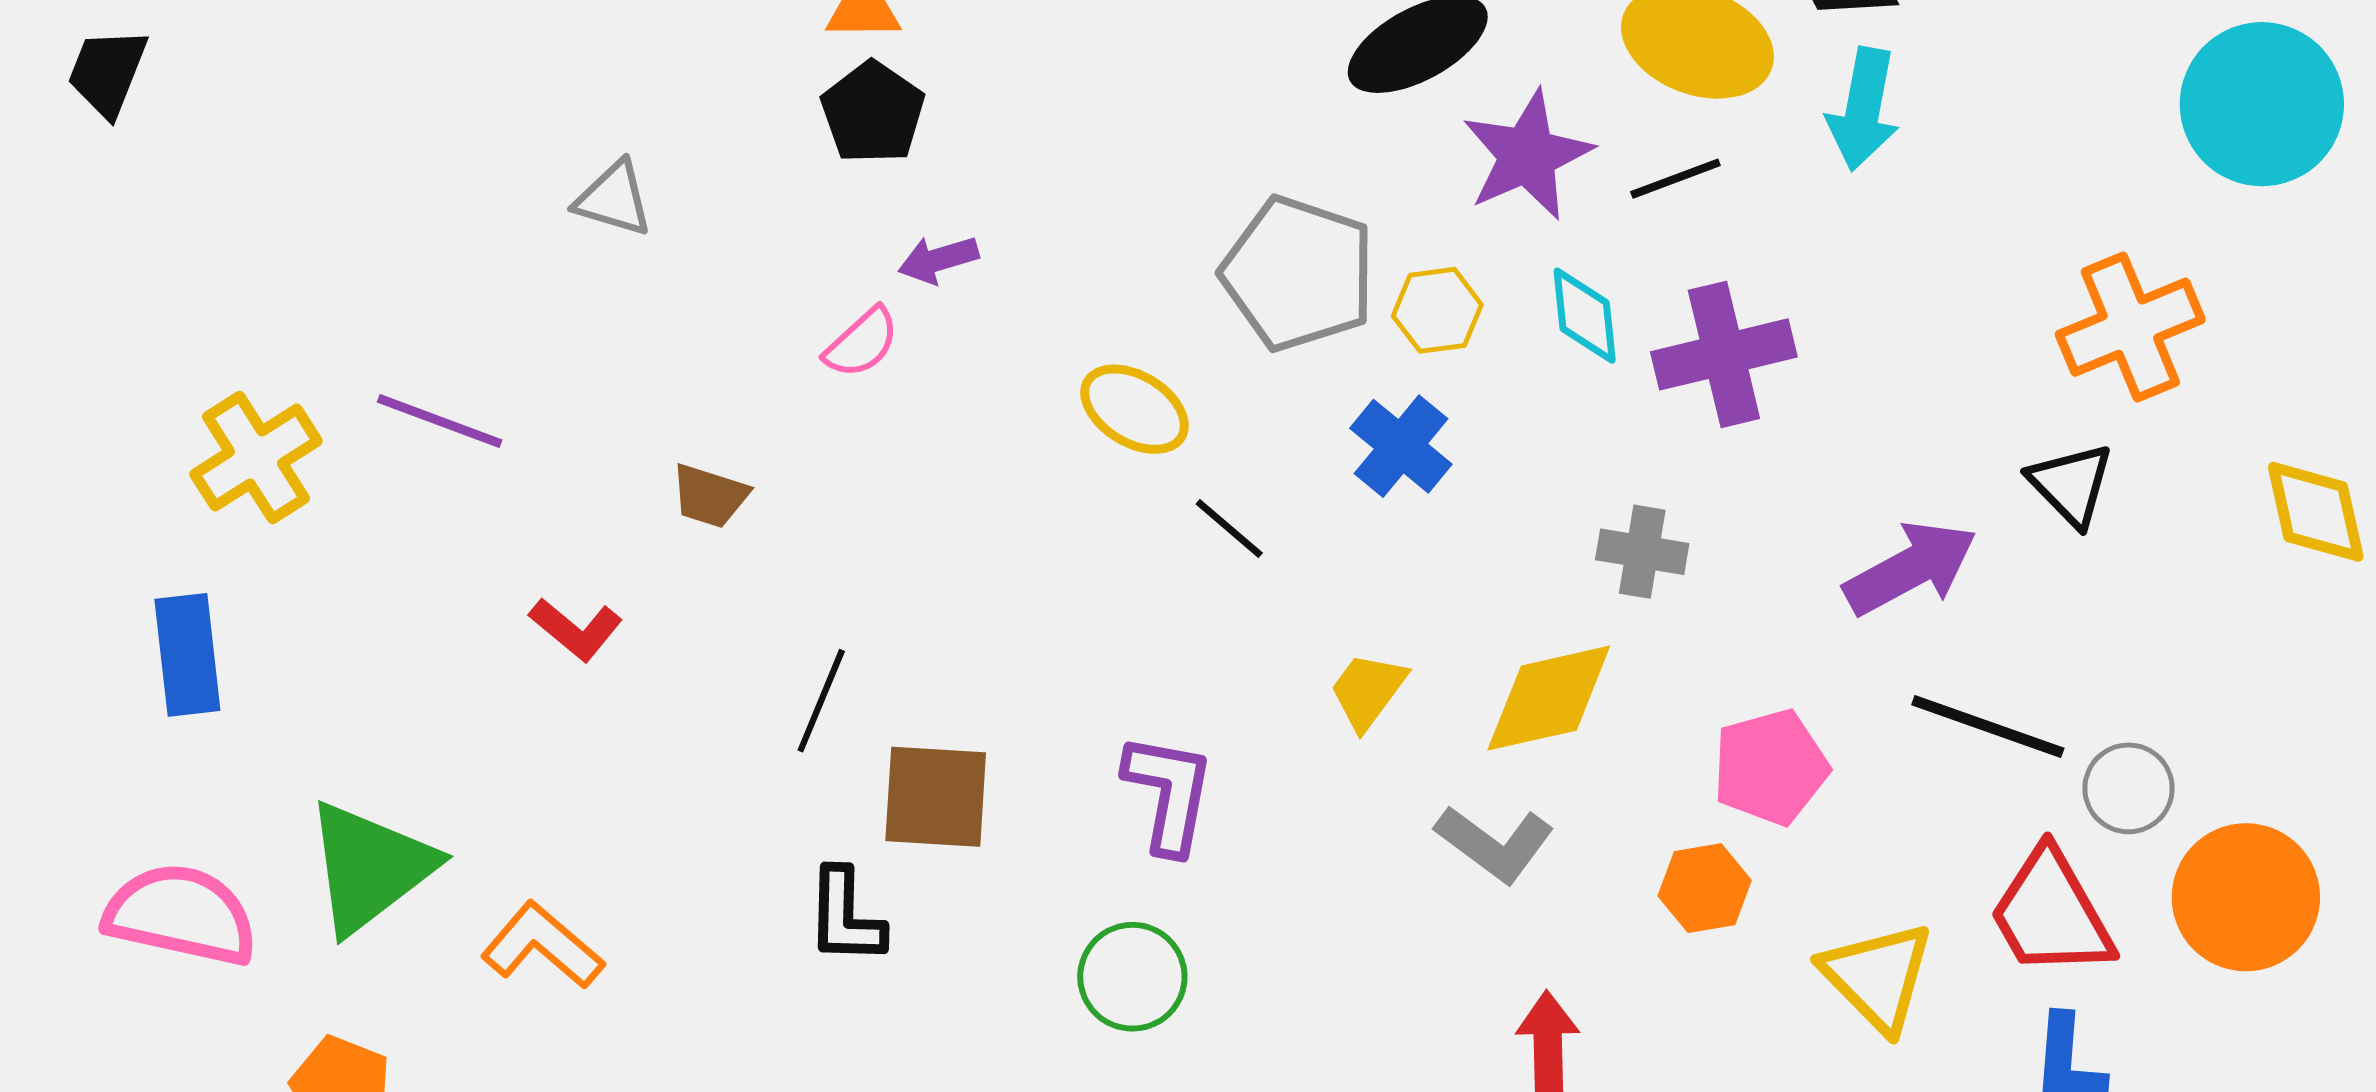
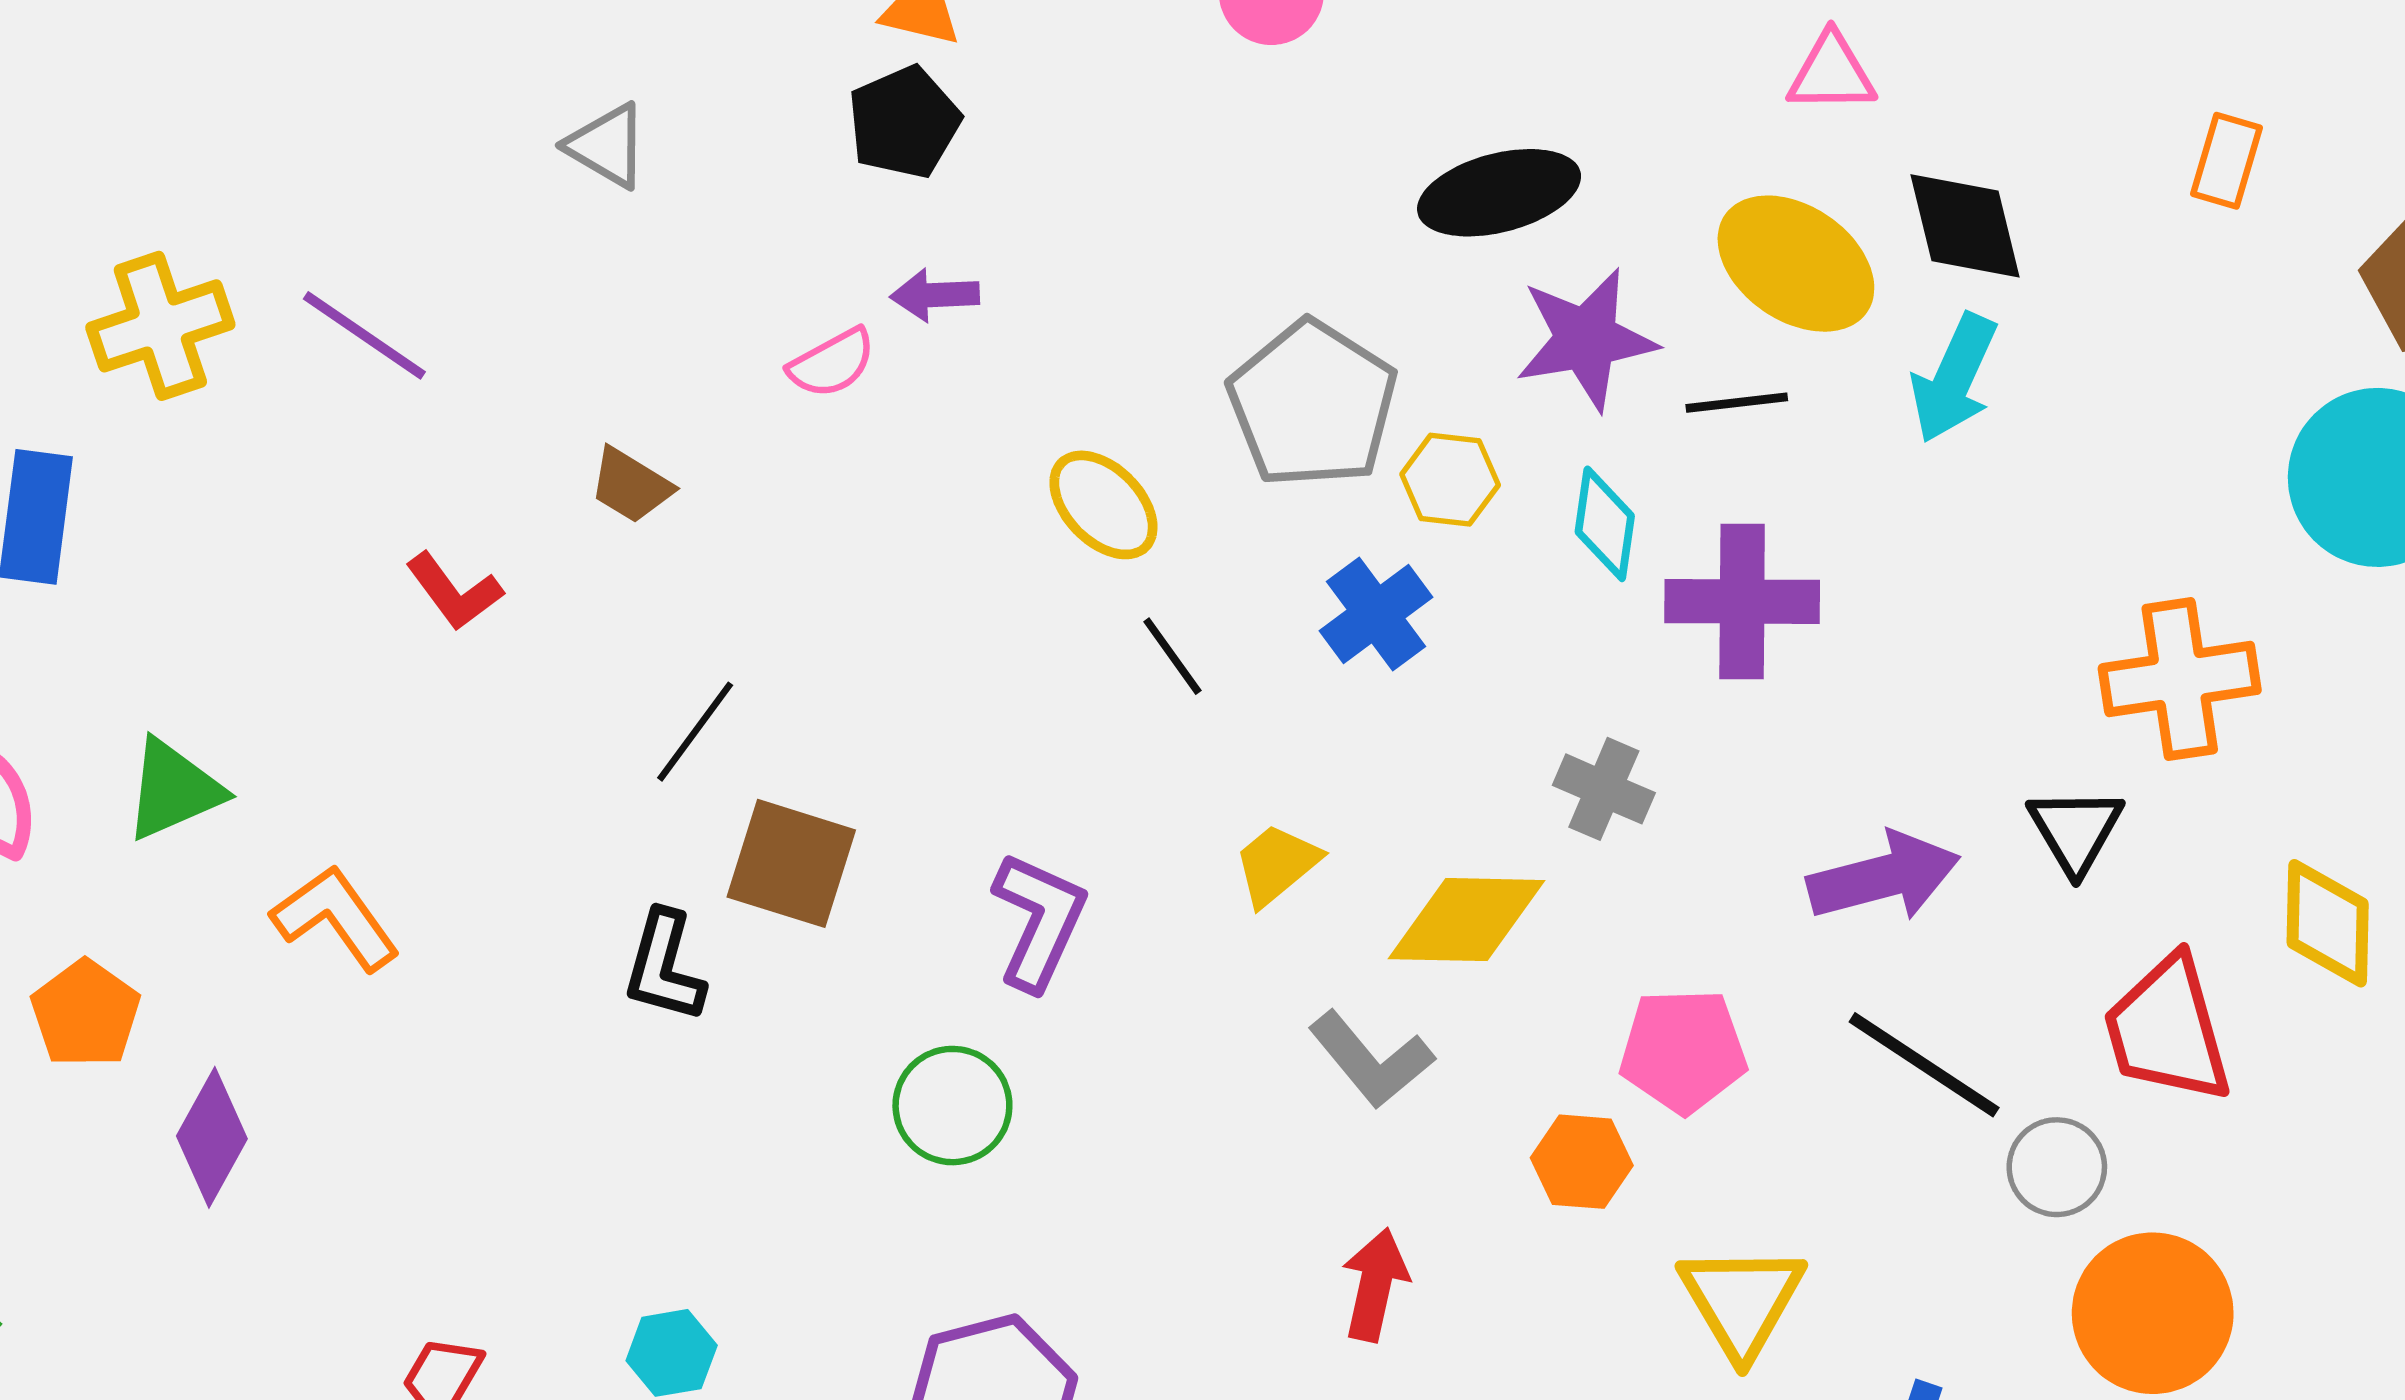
green triangle: (370, 867) -> (174, 790), size x0.7
red trapezoid: (2051, 913) -> (2167, 1030), moved

